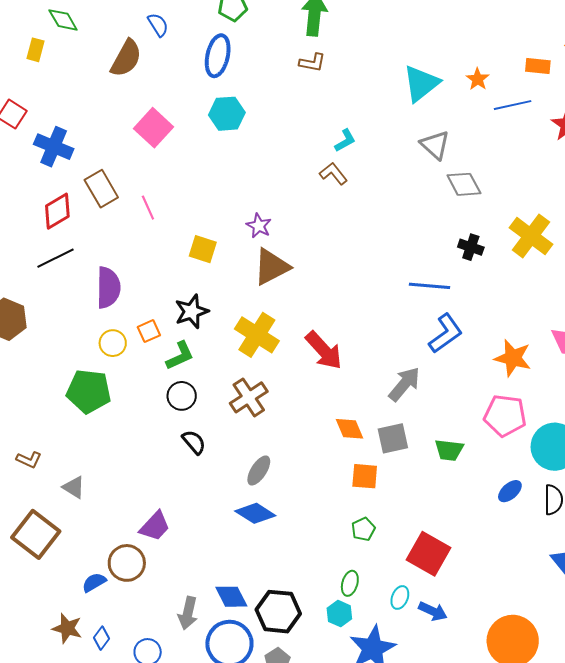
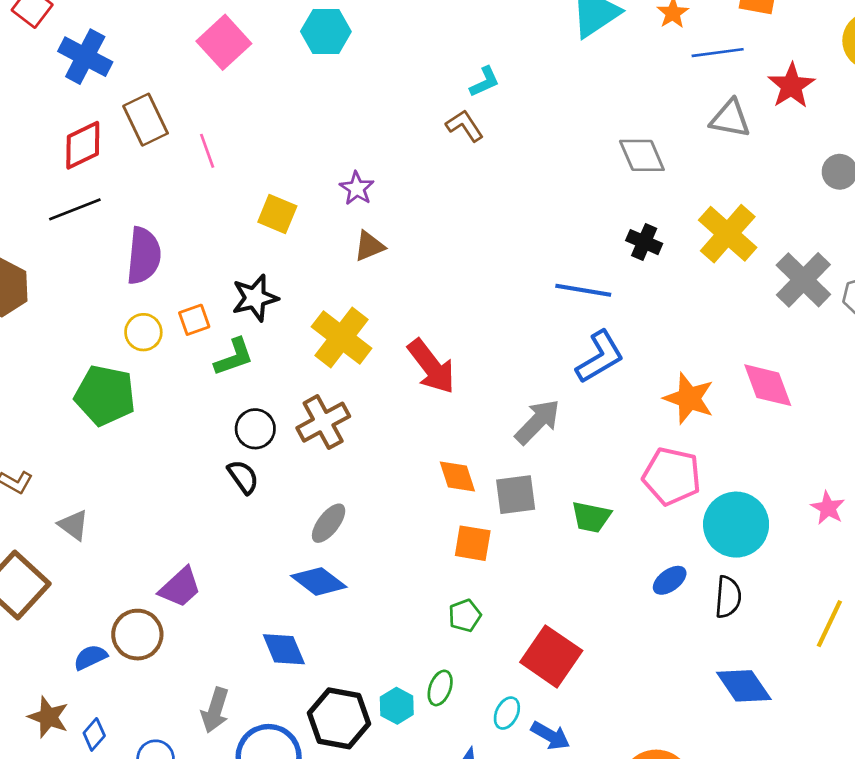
gray triangle: (435, 145) -> (730, 119), moved, turned -36
brown triangle: (272, 267) -> (369, 246), size x0.6
black circle: (182, 396) -> (255, 429), moved
blue diamond: (231, 597) -> (284, 649), moved
cyan hexagon: (339, 614) -> (397, 706), moved

